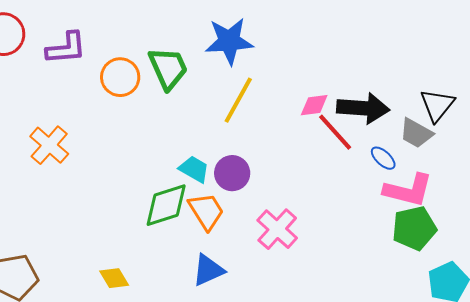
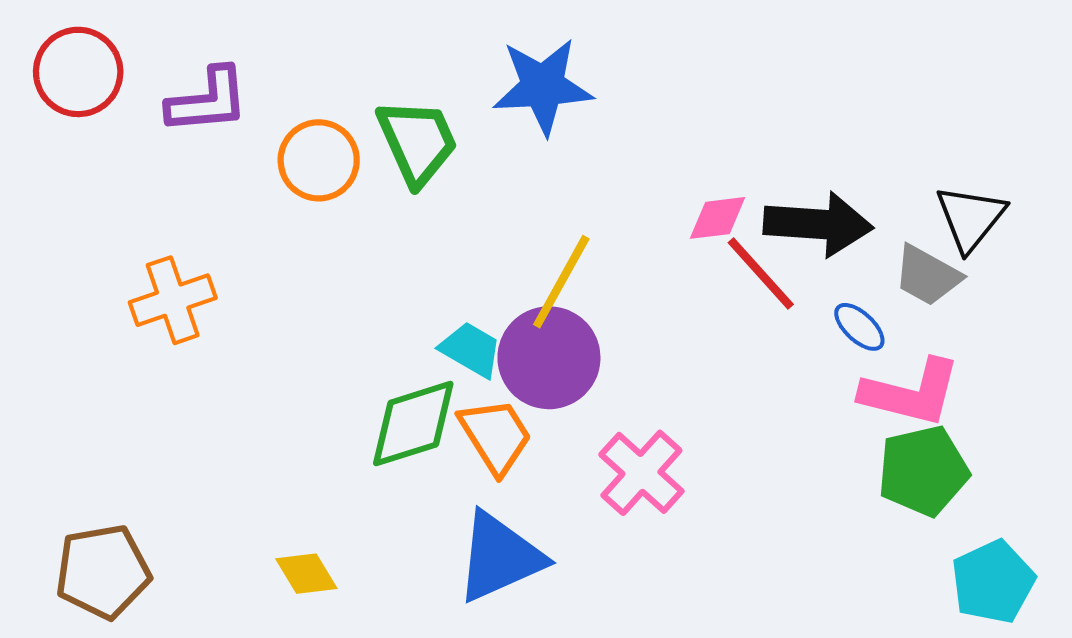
yellow line: (238, 100) -> (561, 282), moved
orange cross: (49, 145) -> (173, 300), turned 30
purple circle: (232, 173) -> (549, 358), size x1.4
blue triangle: (208, 270) -> (500, 557), size x1.4

